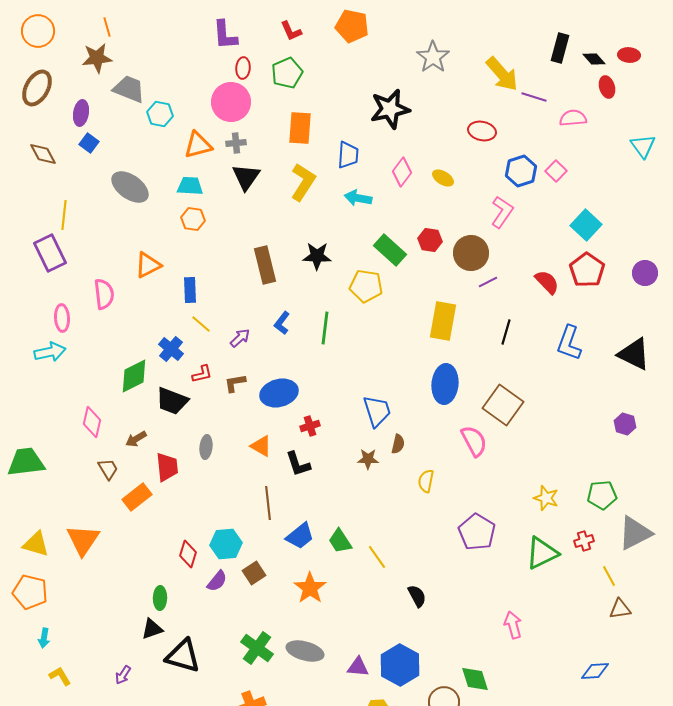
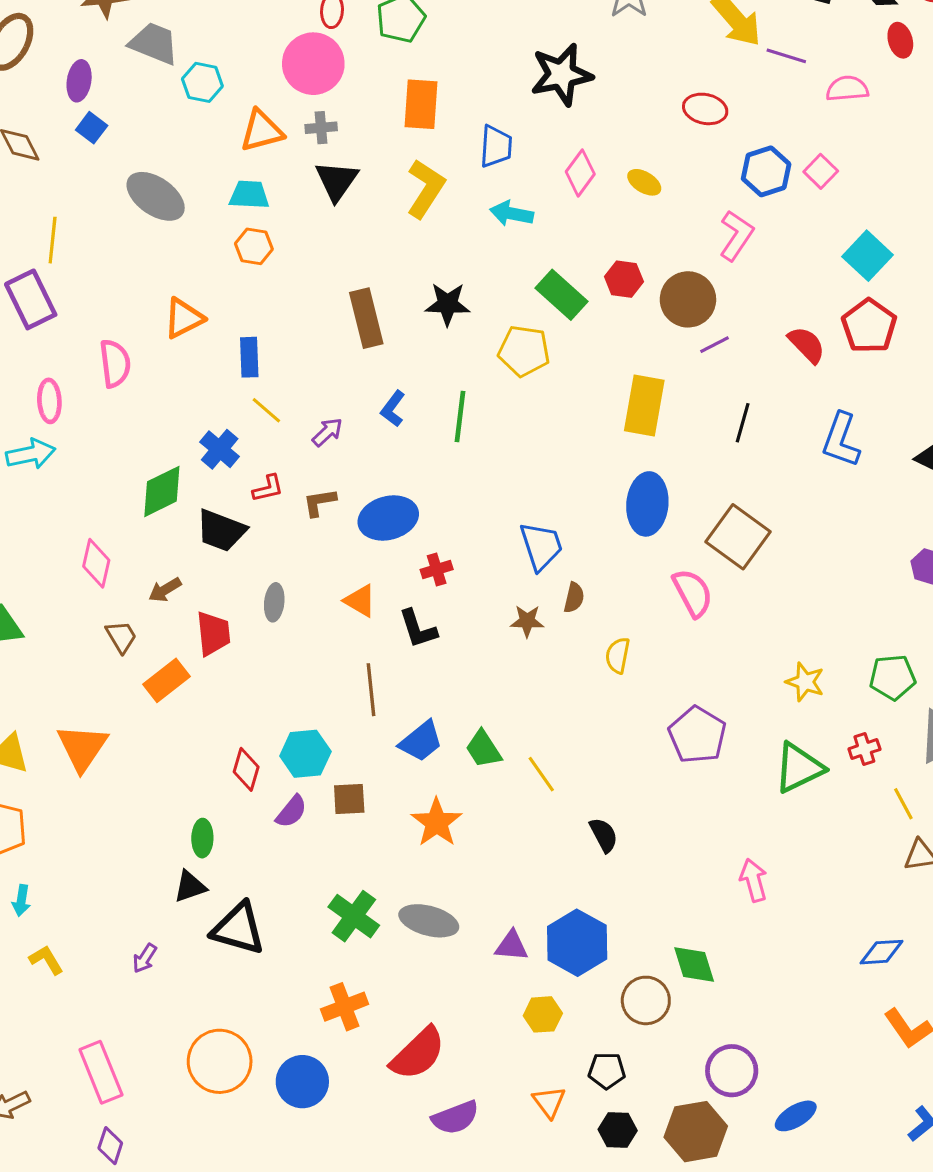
brown square: (254, 573) -> (349, 799), turned 30

